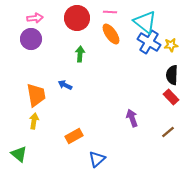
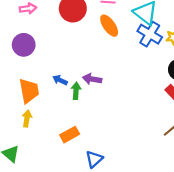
purple circle: (31, 39) -> (24, 45), moved
green arrow: (80, 54) -> (76, 91), moved
purple arrow: (132, 118) -> (92, 79), moved, turned -60

